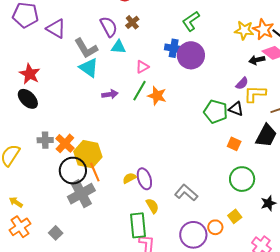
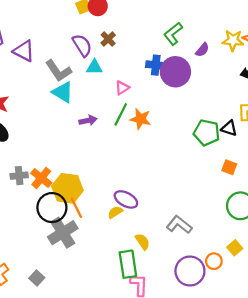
purple semicircle: (242, 83) -> (202, 50), moved
purple ellipse: (144, 179) -> (126, 199), moved, turned -40

